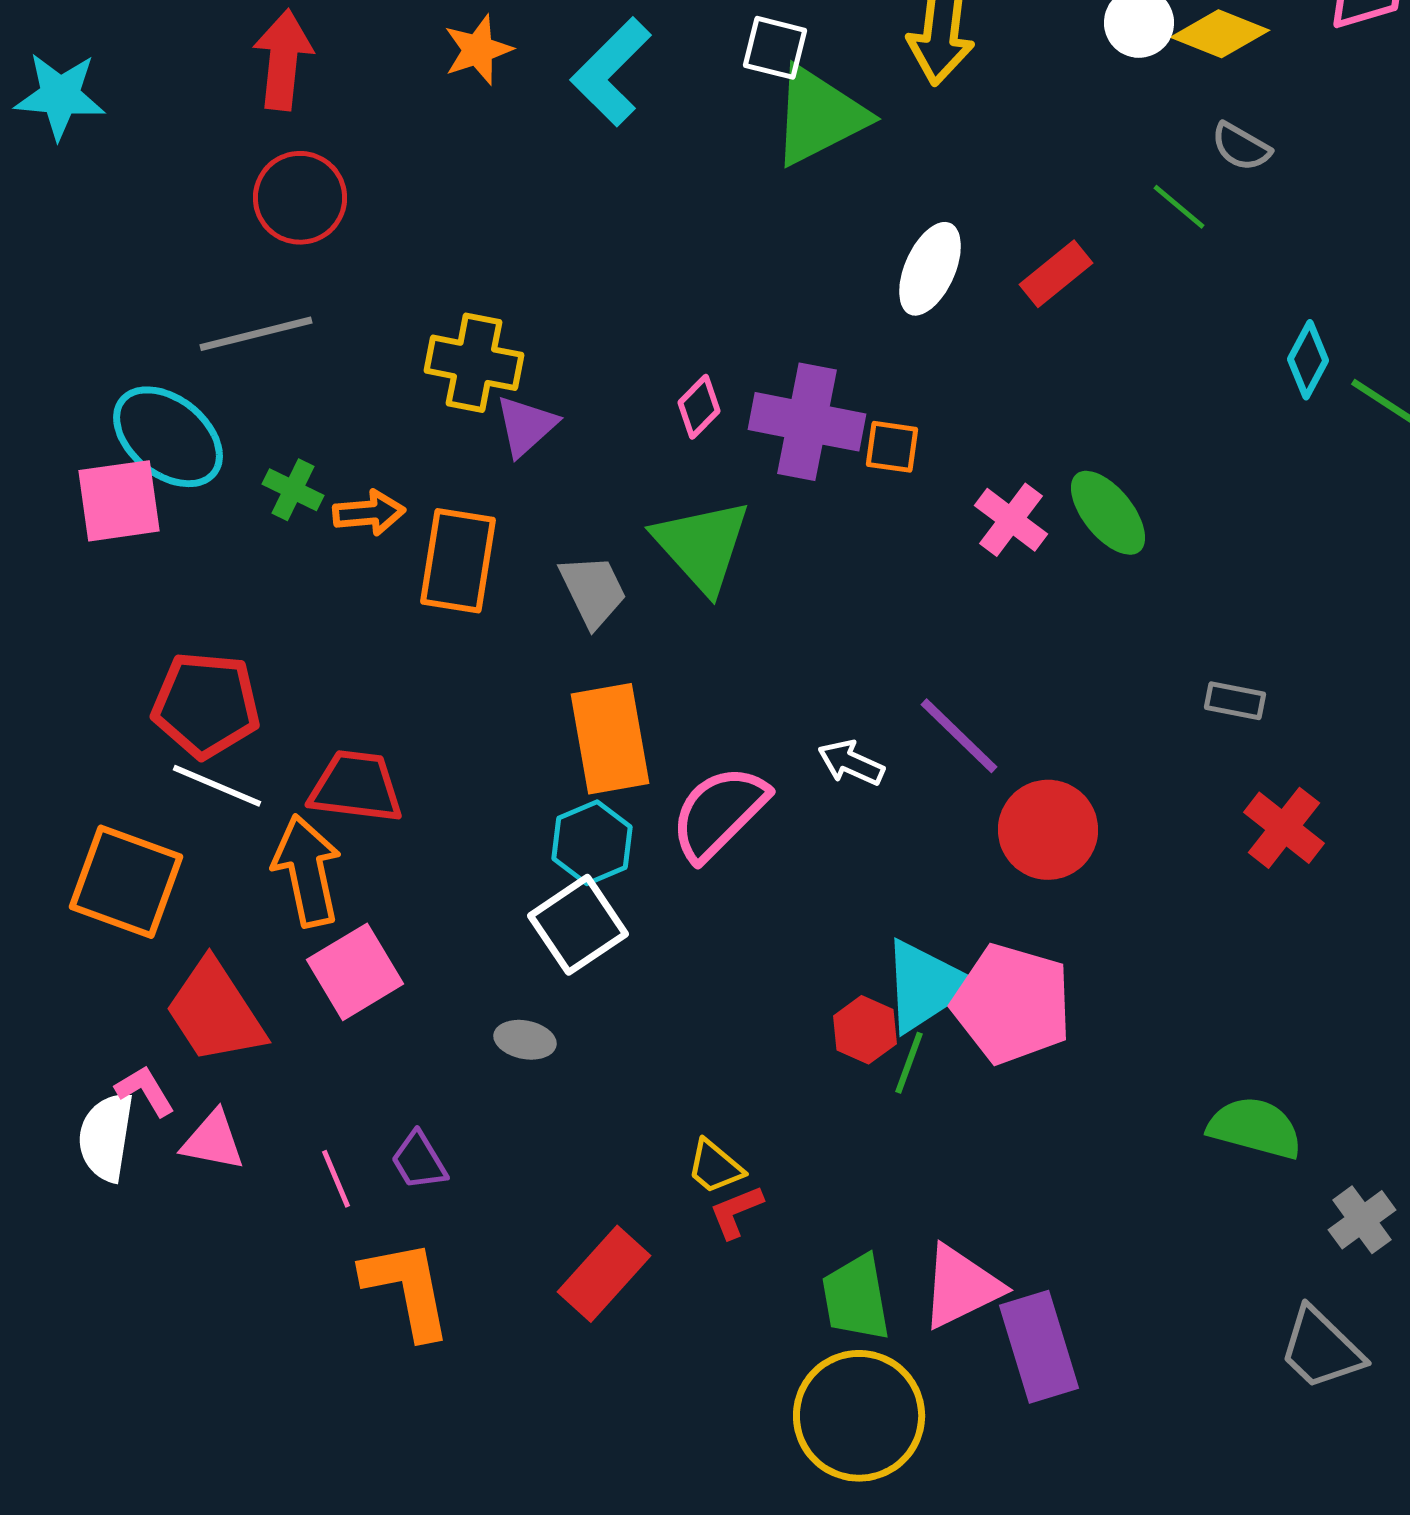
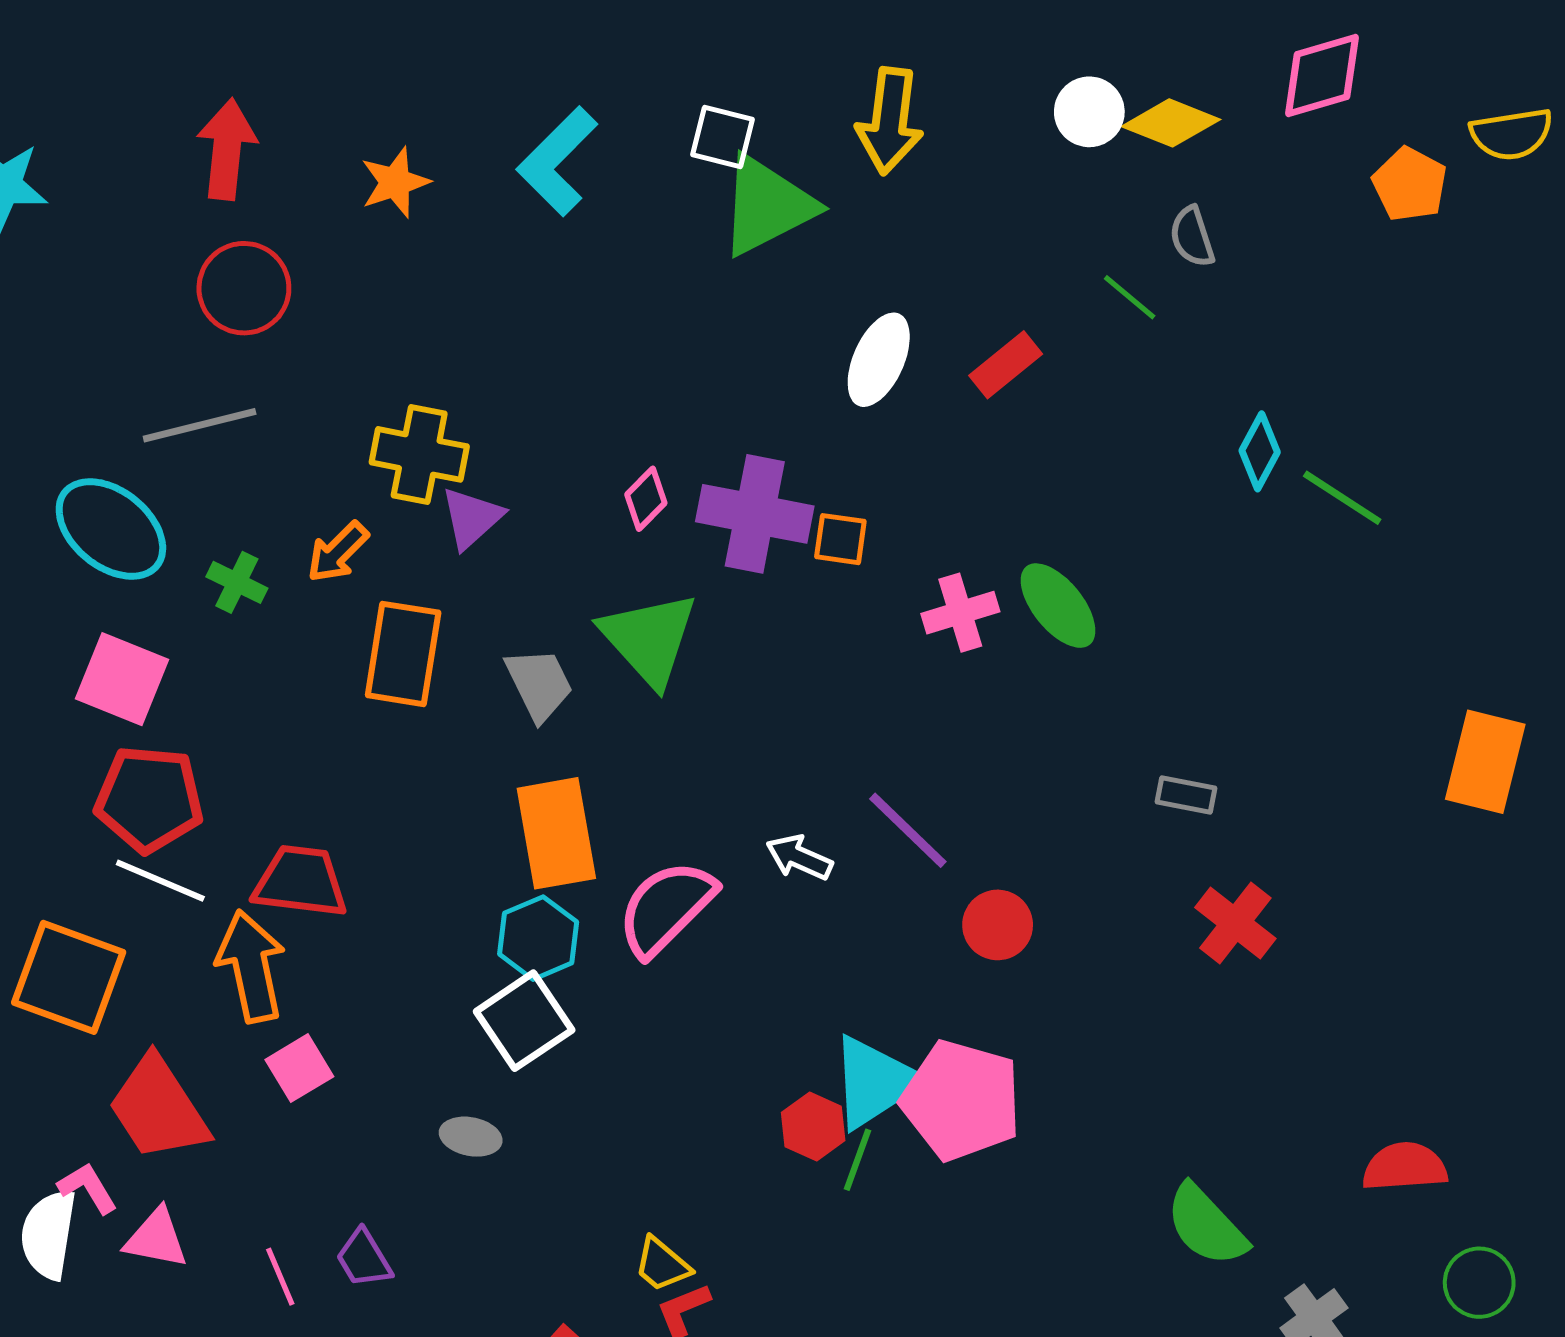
orange star: (478, 50) -> (395, 182), moved
gray semicircle: (1241, 147) -> (1192, 237), turned 42
pink square: (119, 501) -> (122, 679), moved, turned 30
orange arrow: (369, 513) -> (338, 552), moved, turned 140
pink cross: (1011, 520) -> (960, 613), turned 36
red circle: (1048, 830) -> (998, 925), size x0.7
pink square: (355, 972) -> (299, 1068), size x0.7
green semicircle: (1255, 1128) -> (1206, 1225), turned -148

